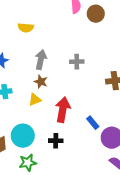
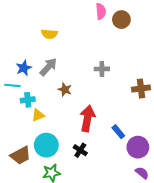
gray arrow: (41, 60) -> (48, 67), moved, turned 30
yellow triangle: (35, 100) -> (38, 115), moved
black cross: (56, 141) -> (80, 150), turned 32

